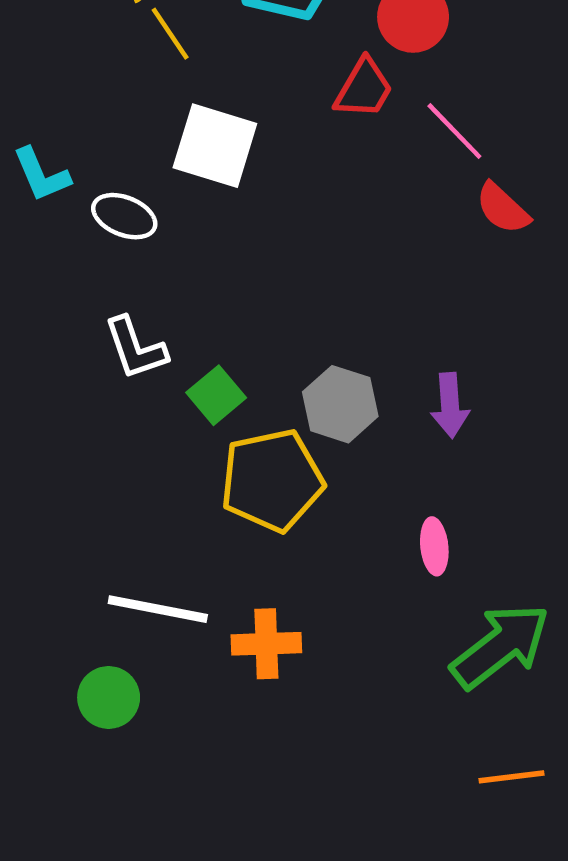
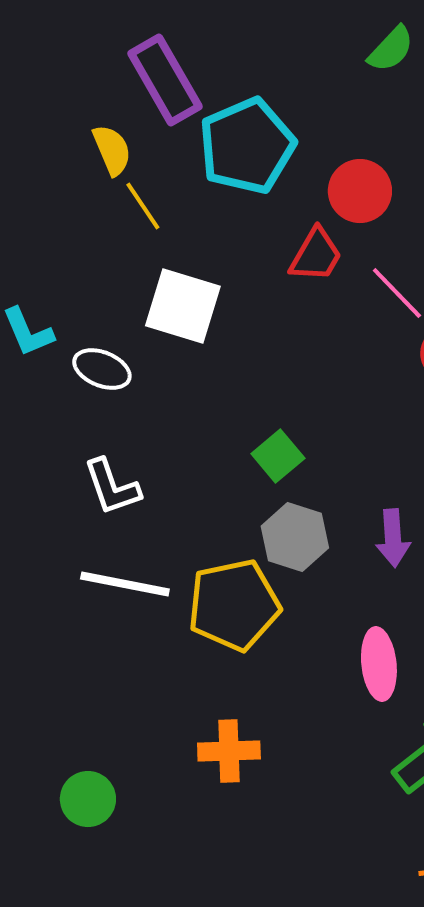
green square: (216, 395) -> (278, 456), moved
pink ellipse: (434, 546) -> (379, 664), size x1.4
white line: (158, 609) -> (125, 584), moved

